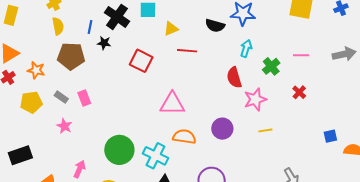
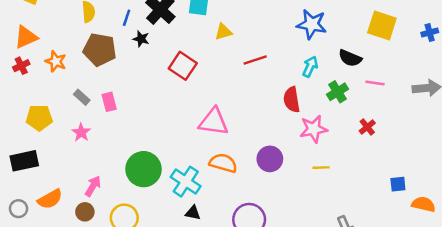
black semicircle: (215, 26) -> (350, 58), moved
red line: (187, 51) -> (255, 60), moved, turned -30
yellow pentagon: (31, 102) -> (39, 118), moved

